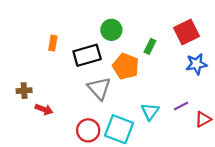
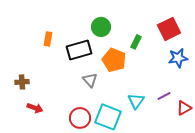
gray triangle: (99, 88) -> (90, 80), size x0.7
red arrow: (44, 109) -> (35, 108), moved

